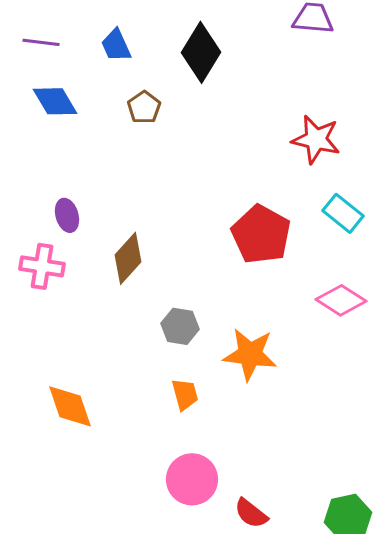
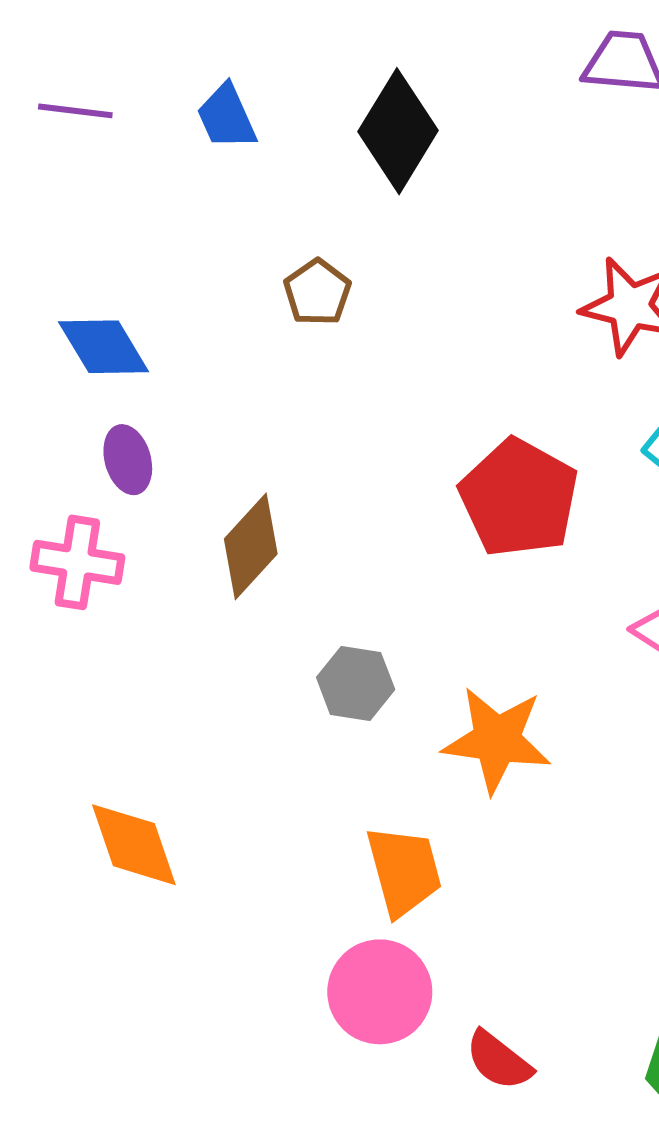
blue diamond: (55, 101) -> (104, 347), moved
brown pentagon: (144, 107) -> (317, 292), moved
orange trapezoid: (185, 394) -> (404, 871), moved, size x1.4

